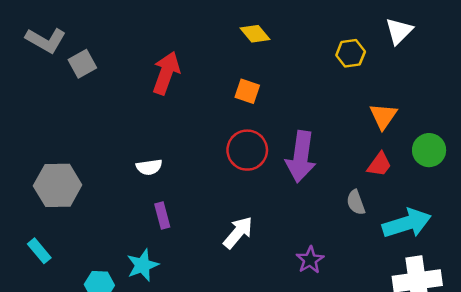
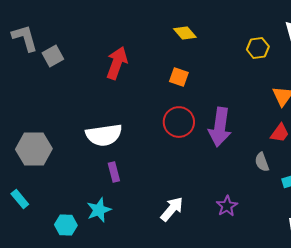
gray L-shape: (46, 40) -> (25, 38), turned -136
white semicircle: (149, 167) -> (104, 135), size x1.8
white arrow: (238, 232) -> (172, 209), moved

